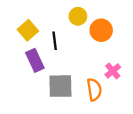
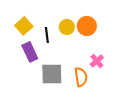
yellow circle: (78, 16) -> (67, 27), moved

